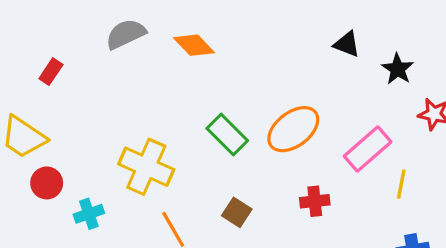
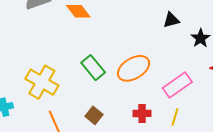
black triangle: (347, 44) -> (171, 20), turned -42
yellow line: (401, 184) -> (175, 117), moved

